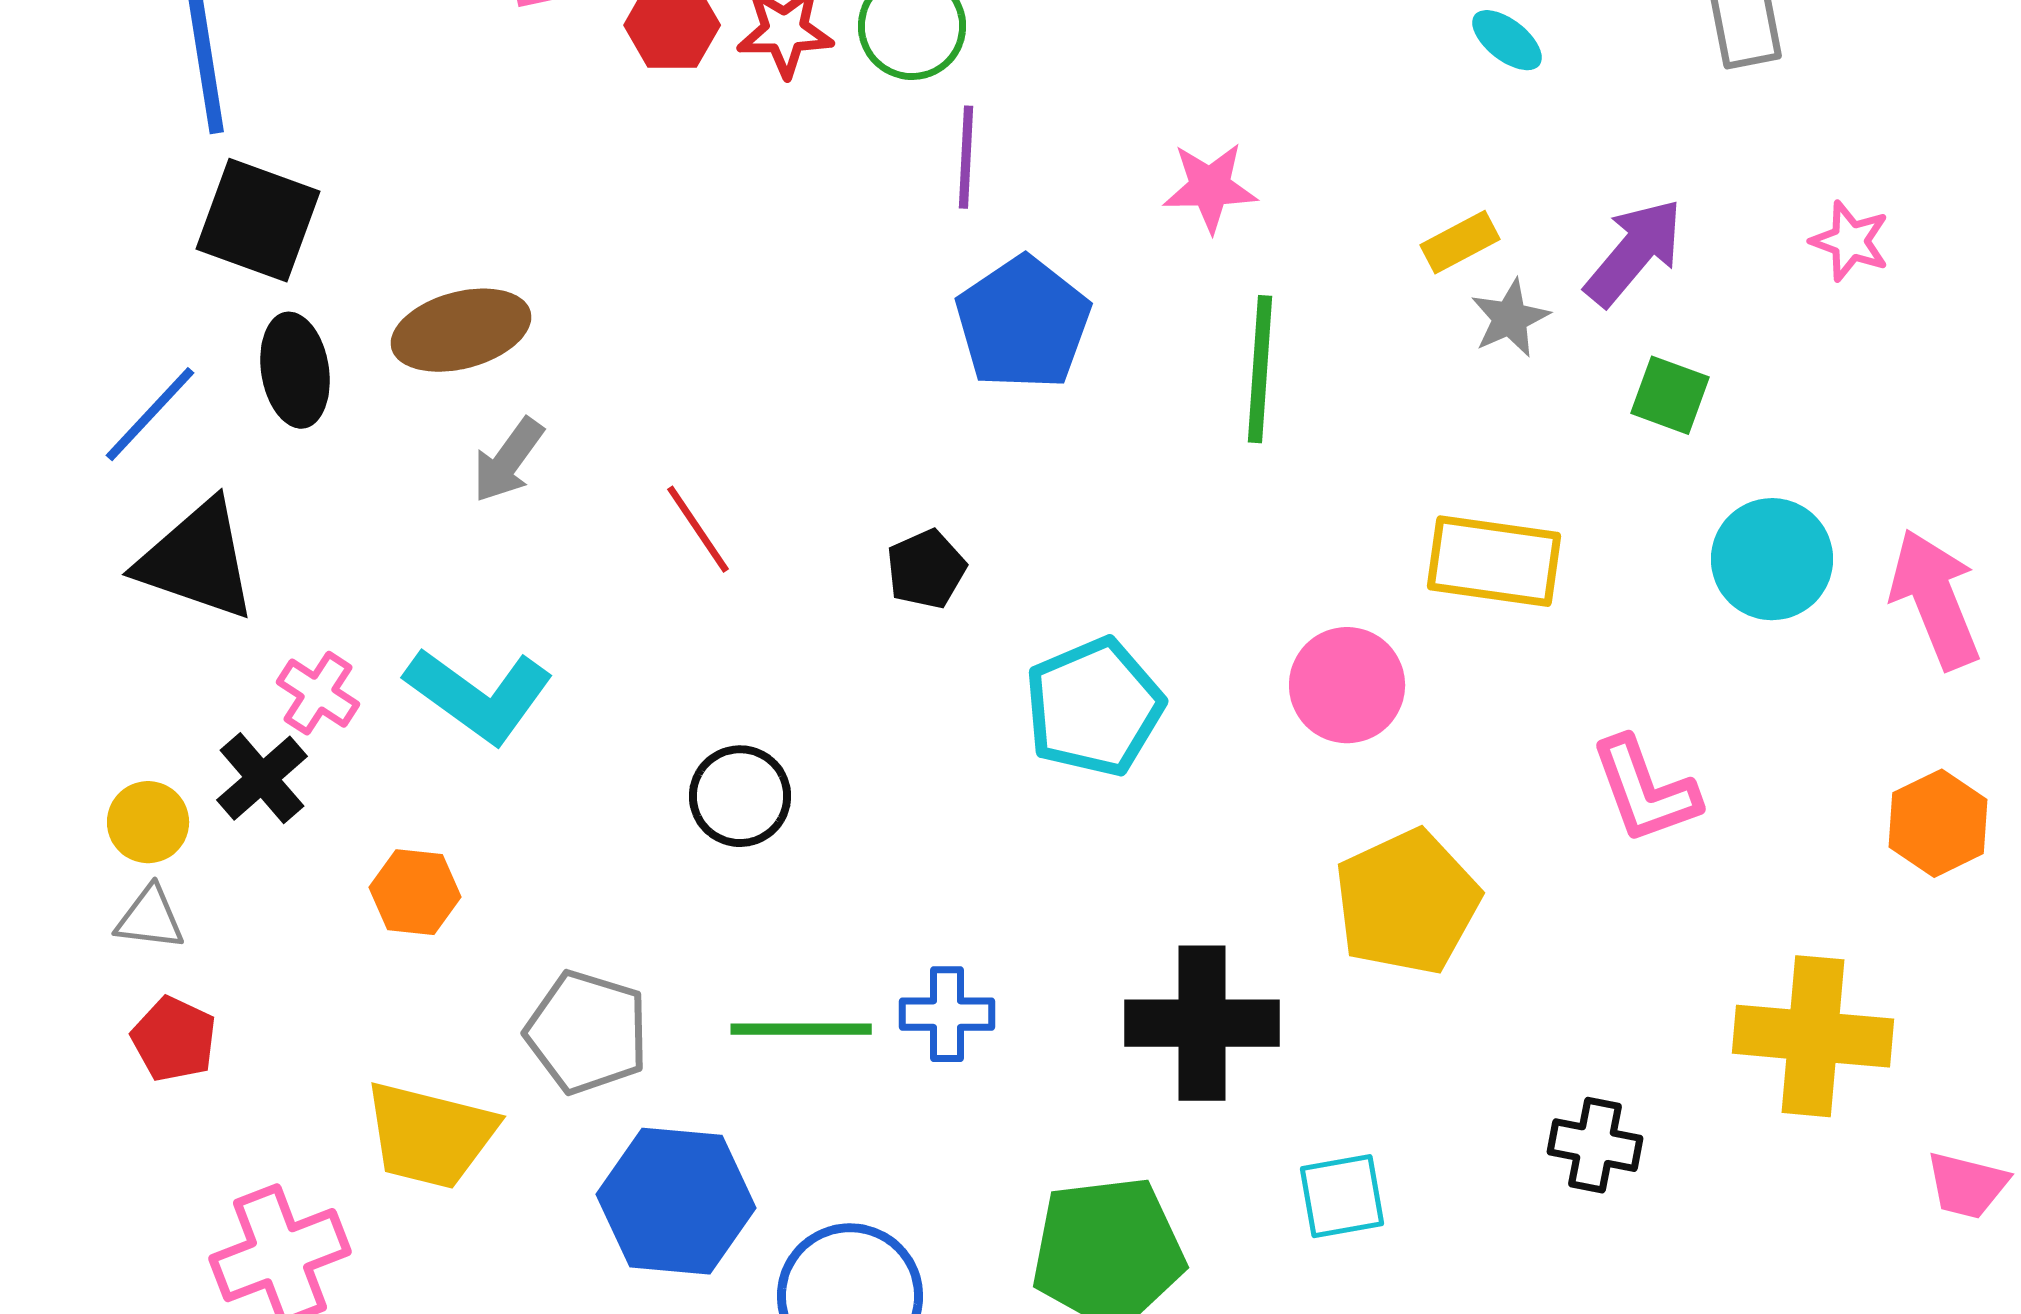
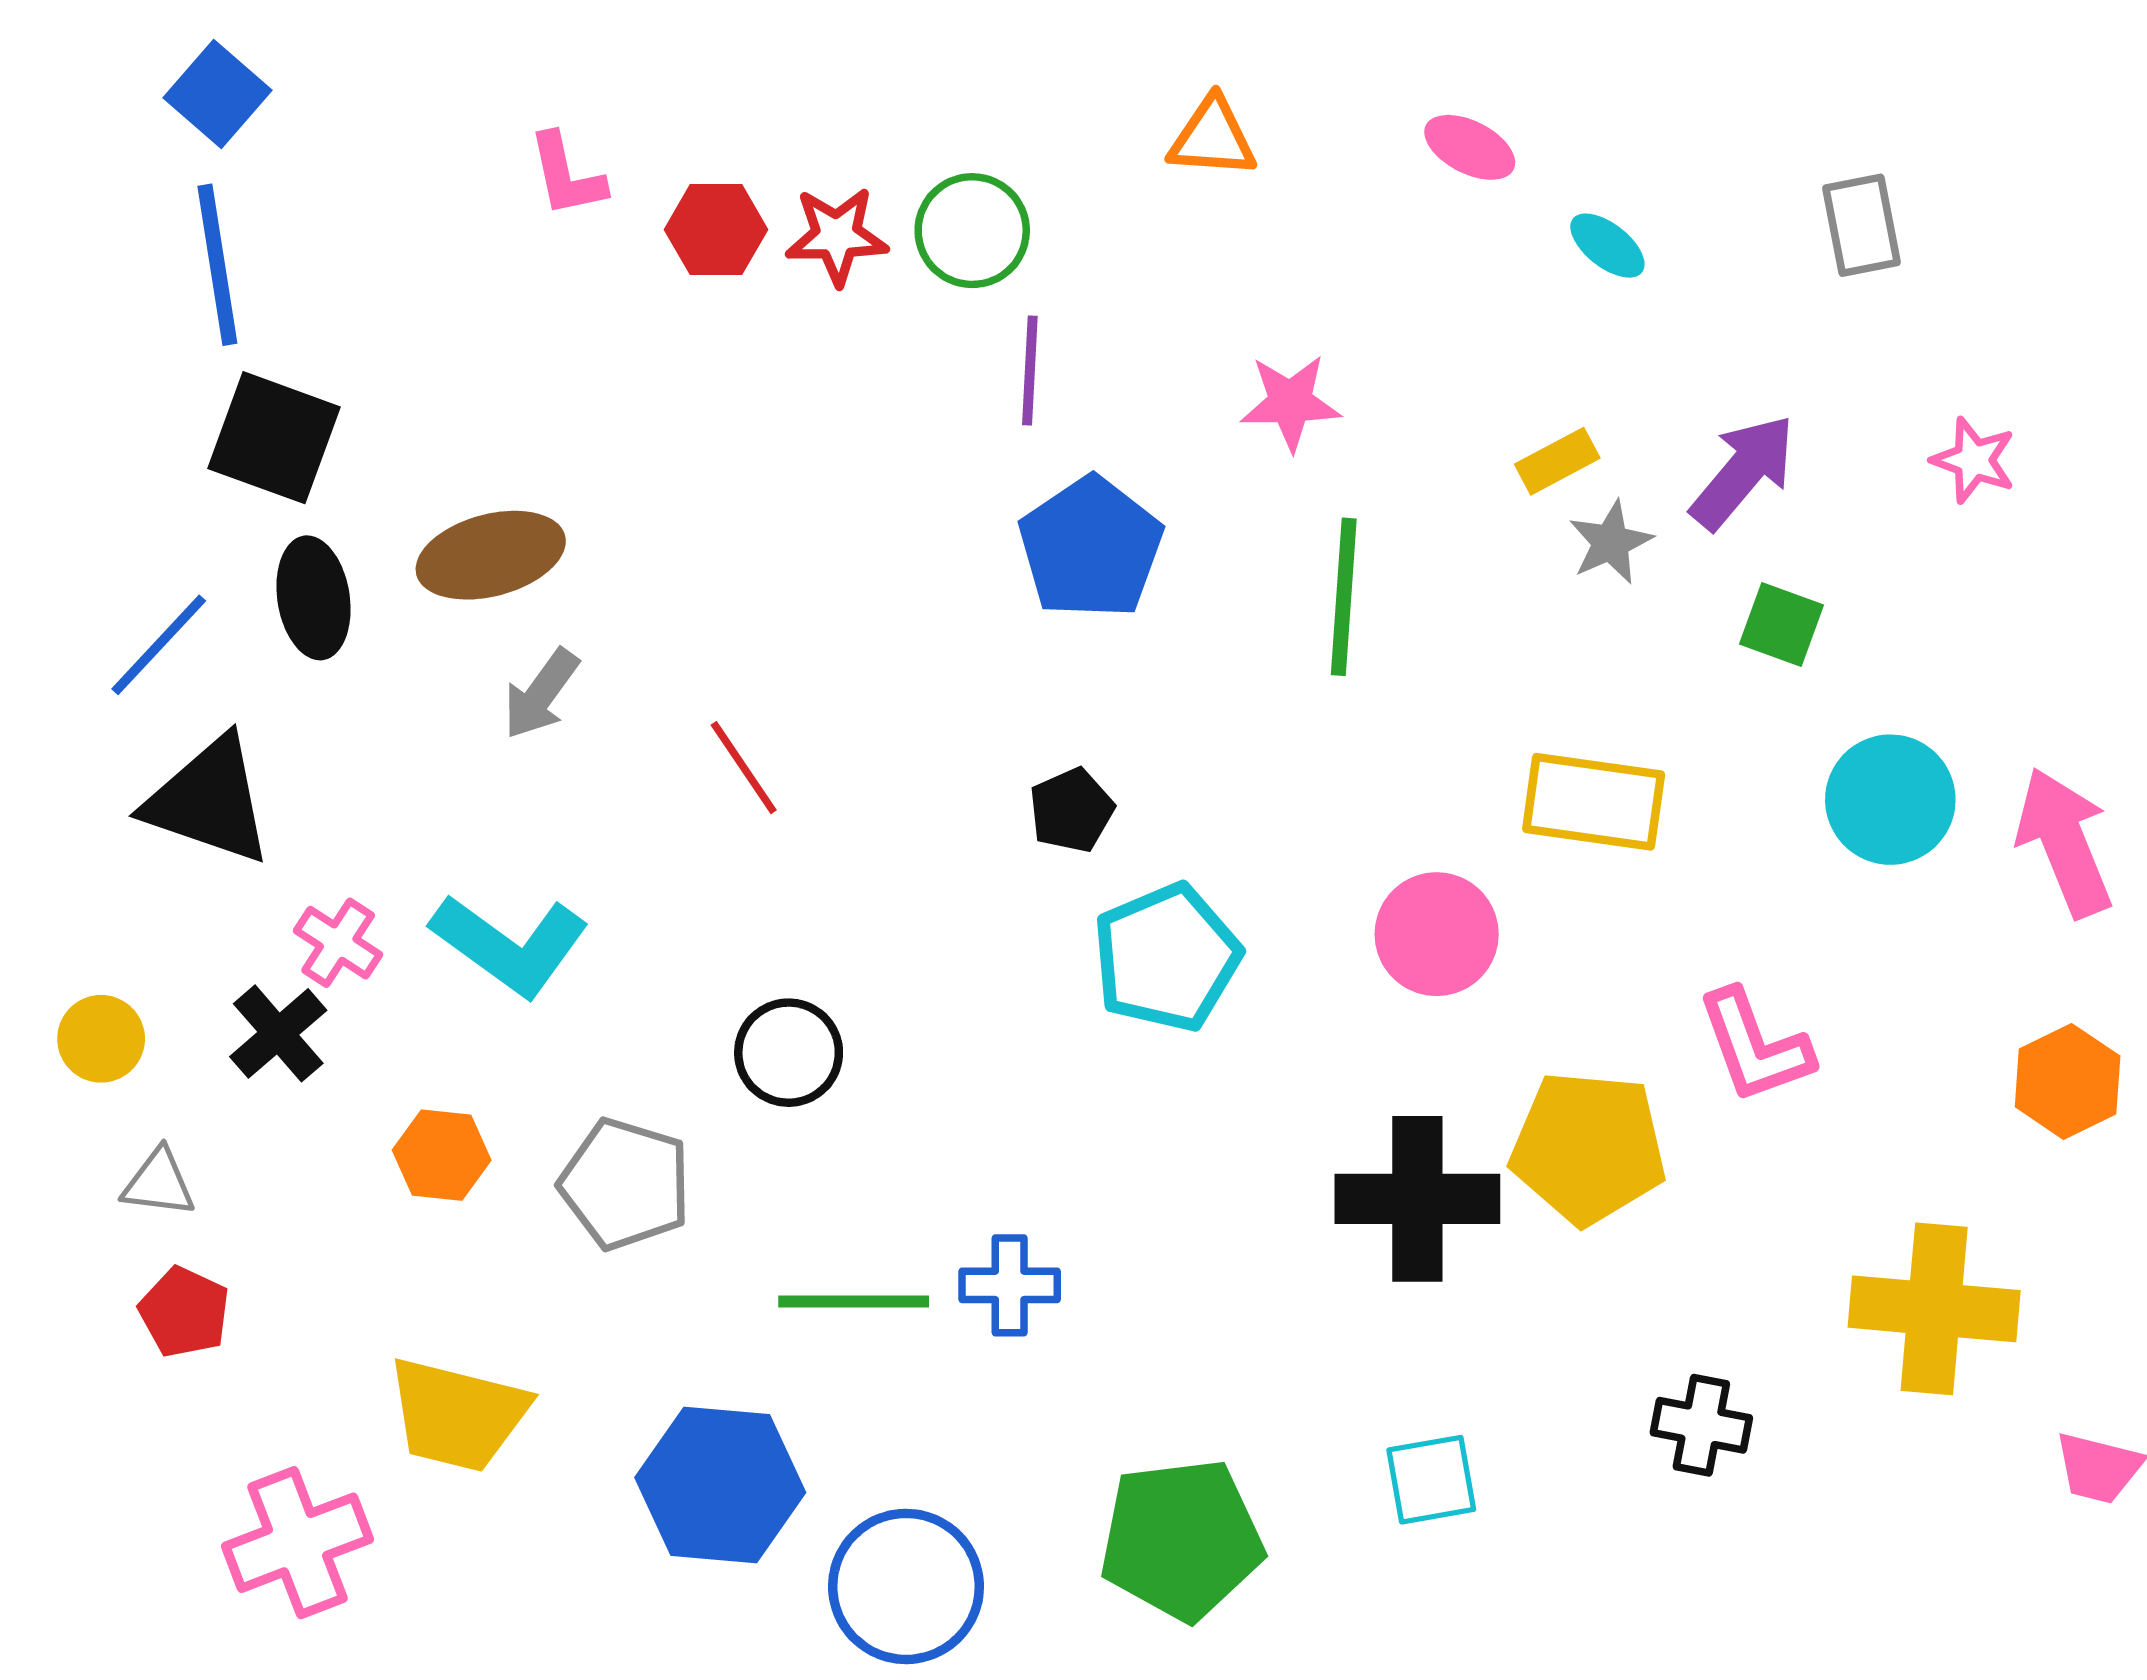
black pentagon: (926, 569) -> (1071, 810), moved
yellow circle: (148, 822) -> (101, 1039), moved
yellow pentagon: (1407, 902) -> (1588, 1148), moved, turned 30
black cross: (1202, 1023) -> (1417, 1199), moved
gray pentagon: (587, 1032) -> (625, 1184), moved

